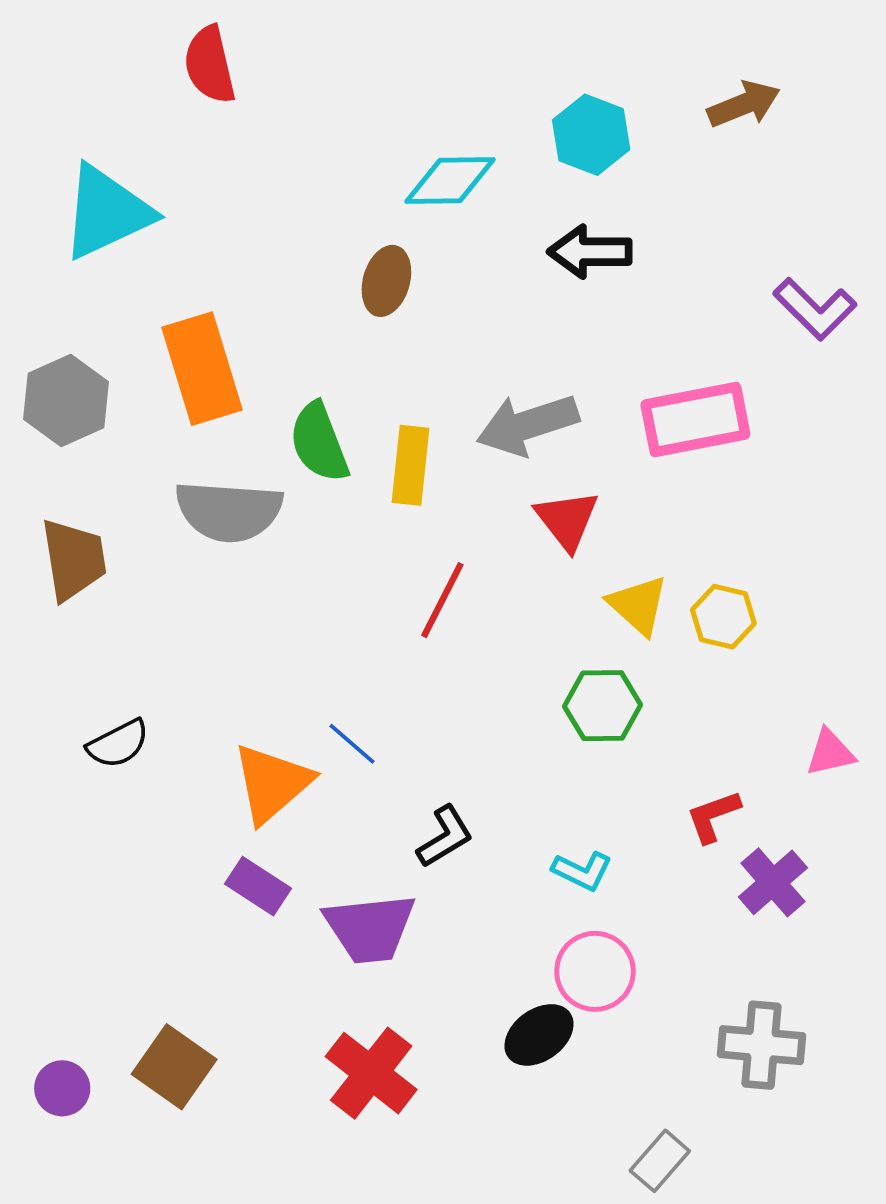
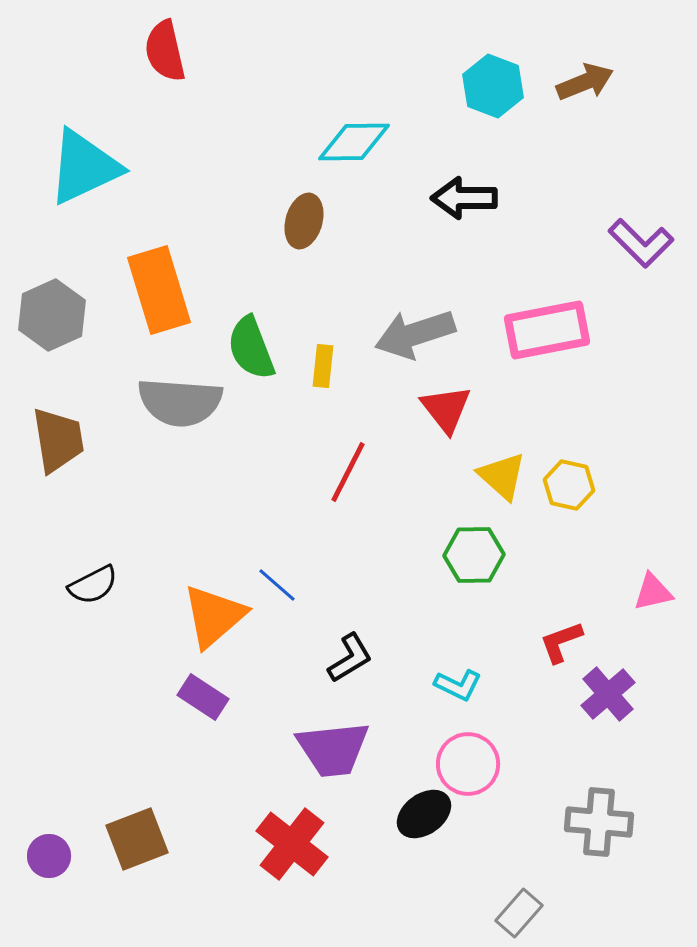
cyan hexagon: (591, 135) -> (493, 86), moved
yellow rectangle: (411, 465) -> (323, 366), size x0.7
purple trapezoid: (370, 928) -> (333, 749), moved
brown square: (174, 1067) -> (137, 839), turned 34

